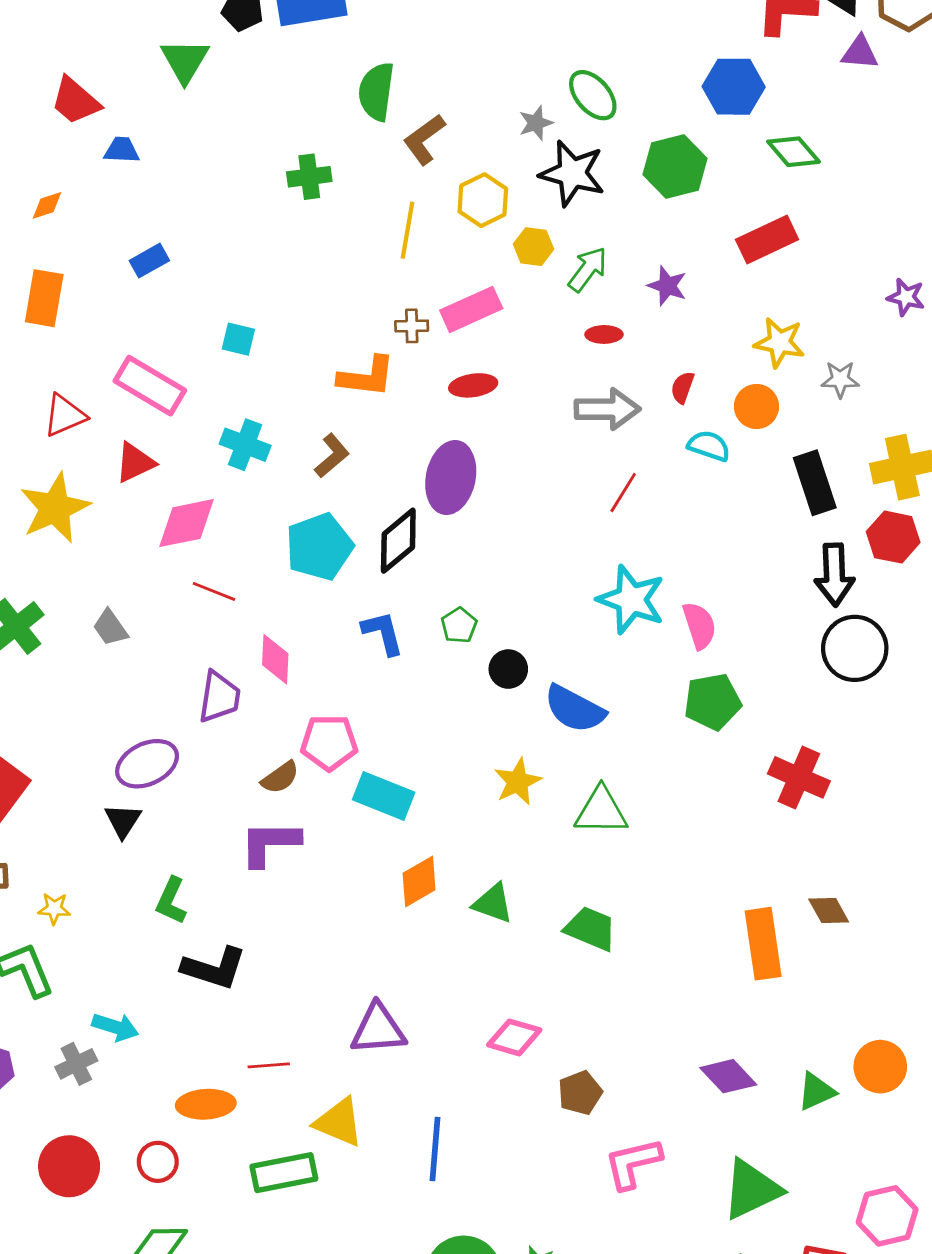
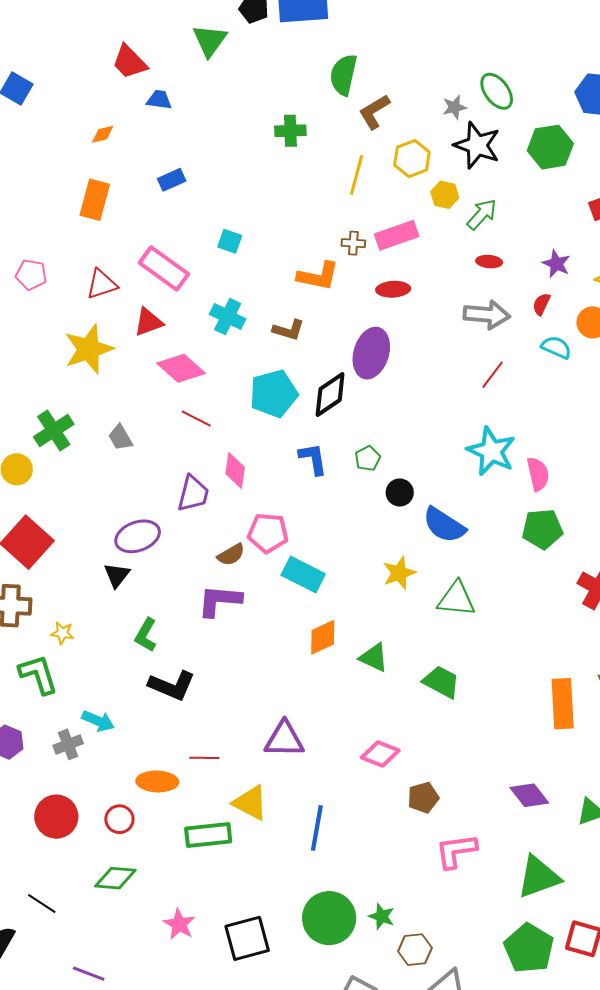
purple star: (667, 286) -> (556, 264), moved
brown L-shape: (332, 456) -> (288, 330), turned 52
pink diamond: (187, 523) -> (181, 368), turned 48

